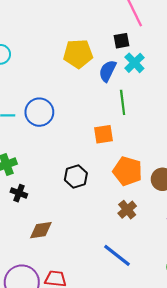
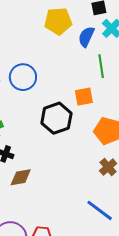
black hexagon: (76, 177) -> (56, 118), moved, size x1.4
brown diamond: (41, 230) -> (21, 177), moved

